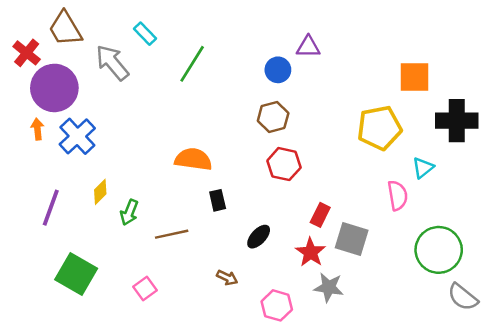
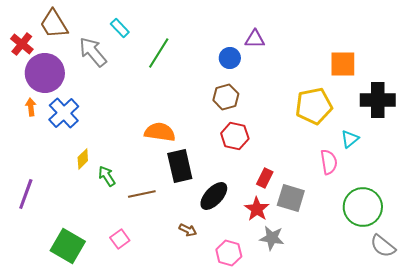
black rectangle: (218, 200) -> (180, 166), size x1.8
purple line: (51, 208) -> (26, 194), moved
green arrow: (129, 212) -> (107, 176), turned 125
black ellipse: (259, 237) -> (214, 196), size x1.4
green square: (76, 274) -> (68, 246), moved

